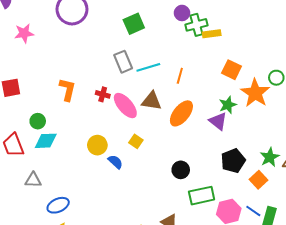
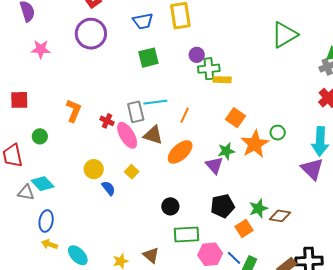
gray rectangle: (123, 62) -> (136, 112), moved
cyan diamond: (46, 141) -> (43, 184), moved, turned 40
blue ellipse: (58, 205) -> (46, 221), turned -65

